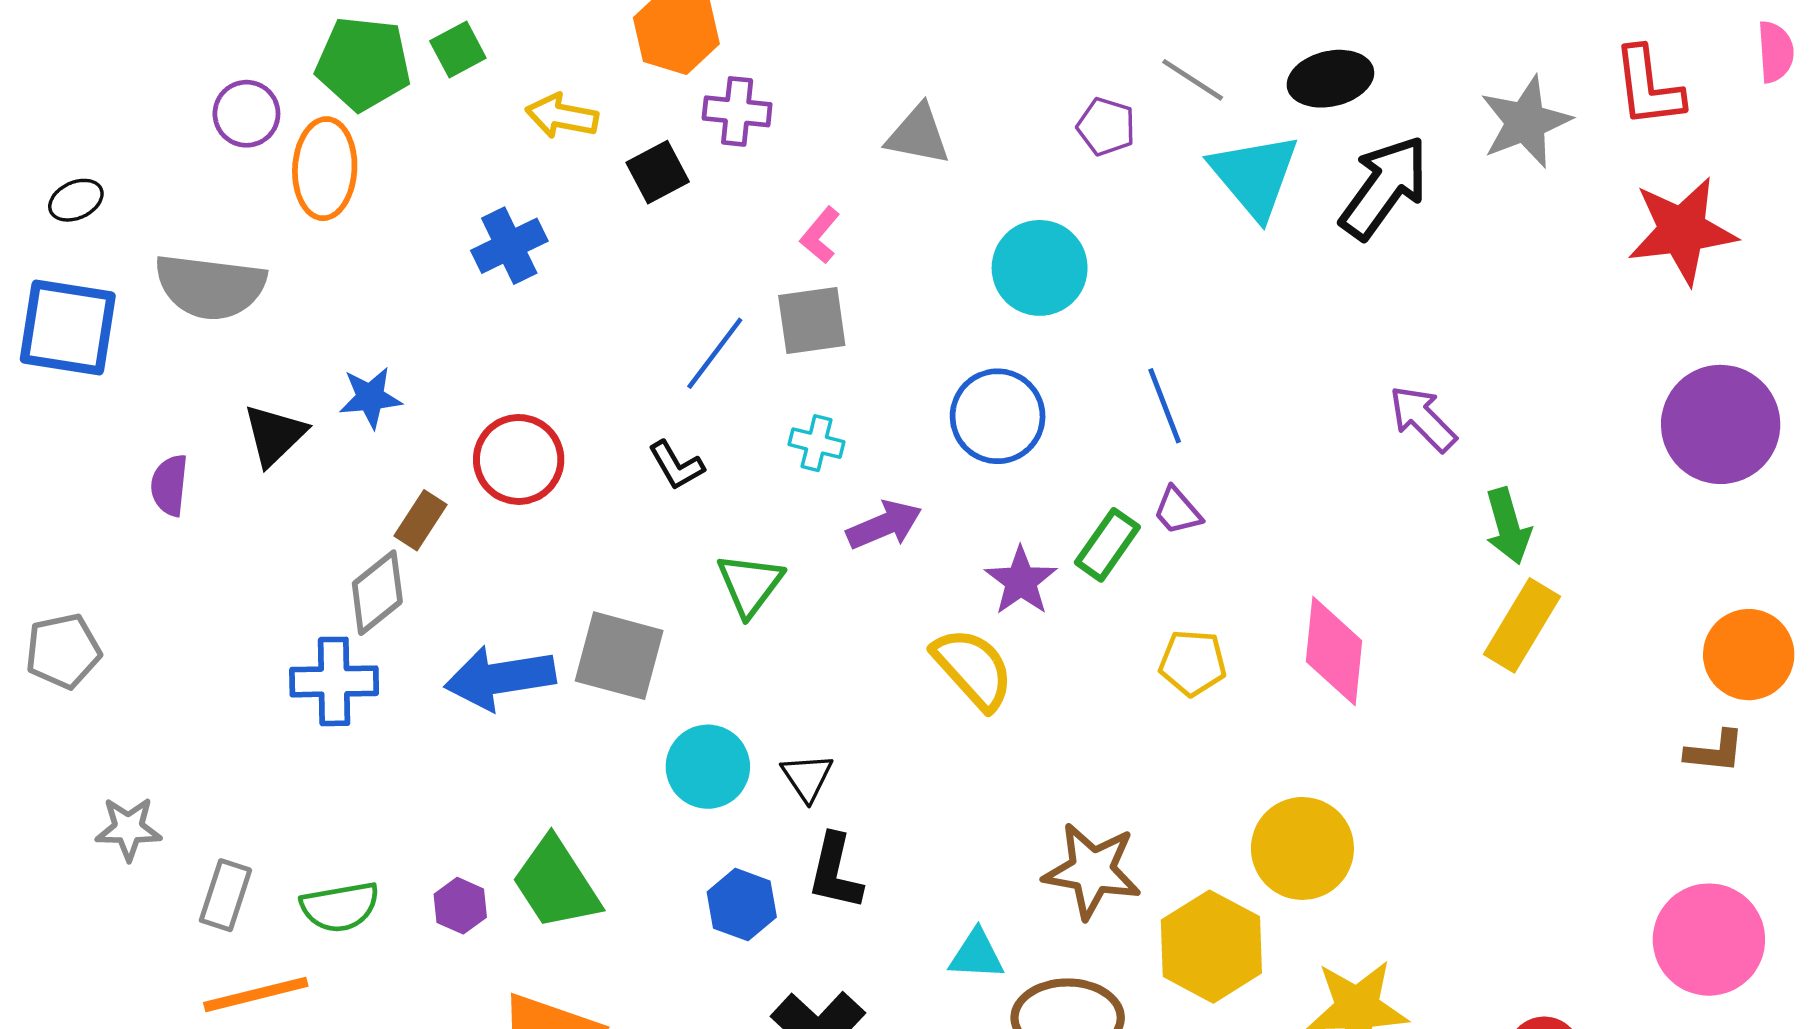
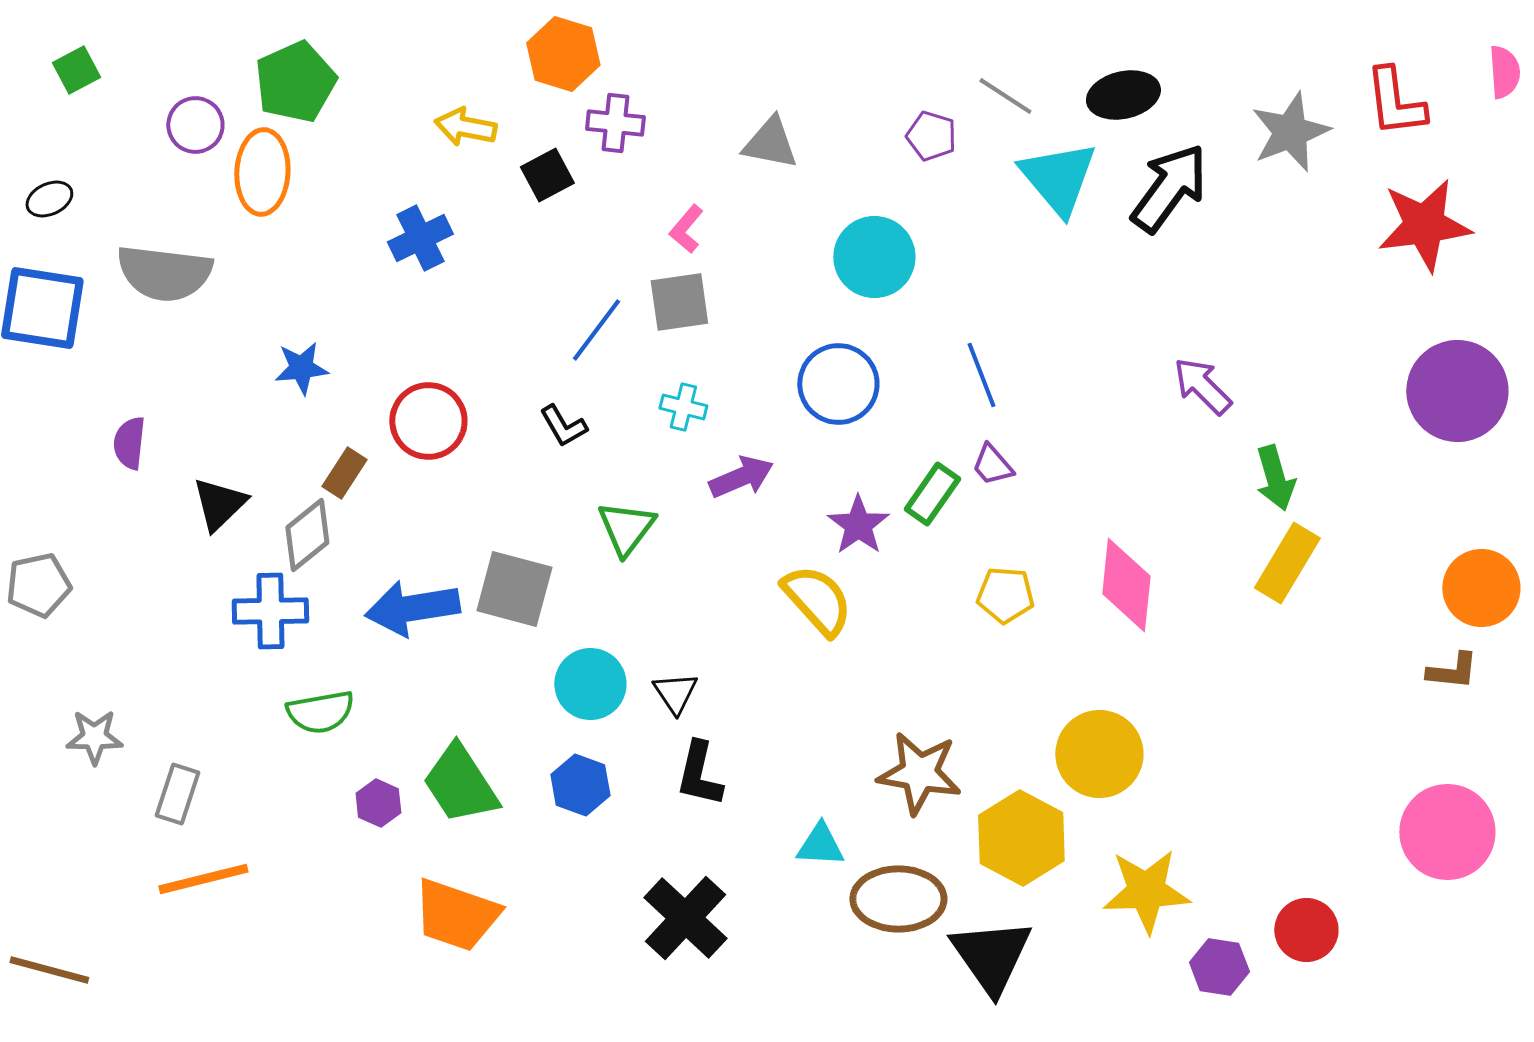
green square: (458, 49) -> (76, 70), moved
green pentagon: (363, 63) -> (295, 82), turned -30
black triangle: (274, 435) -> (219, 504), moved
blue hexagon: (742, 905) -> (580, 785), moved
green semicircle: (340, 907) -> (320, 712), moved

